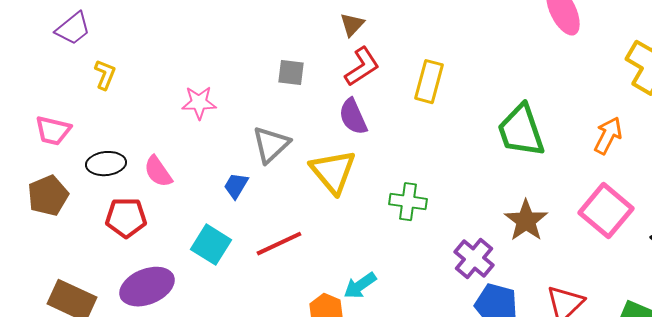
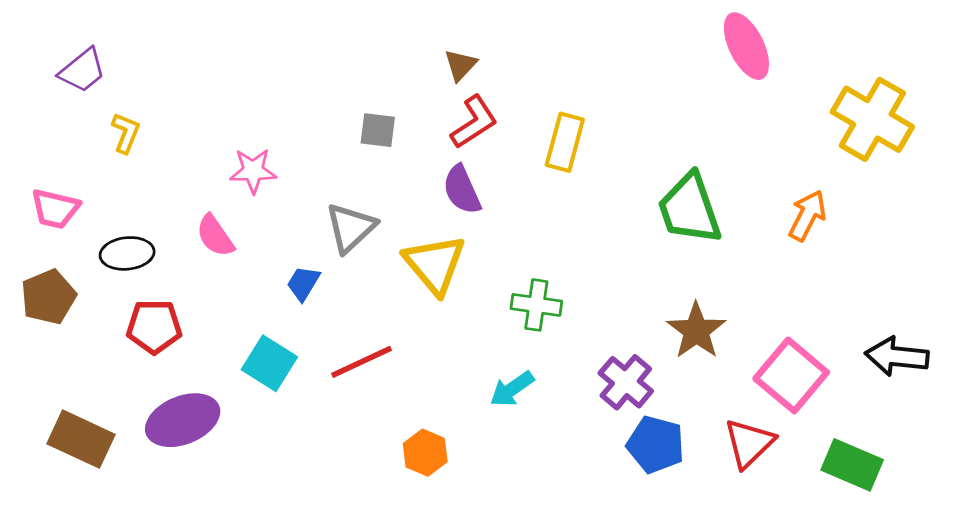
pink semicircle: (158, 172) -> (215, 236), moved
pink square: (606, 211) -> (791, 375), moved
cyan arrow: (360, 286) -> (512, 389), moved

